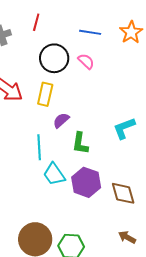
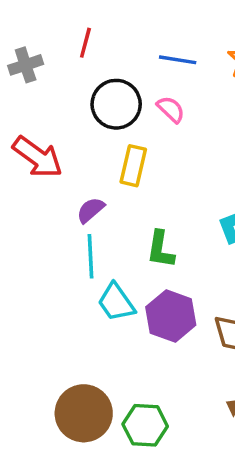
yellow rectangle: (45, 94) -> (133, 166), moved
purple semicircle: (61, 120) -> (91, 210), moved

